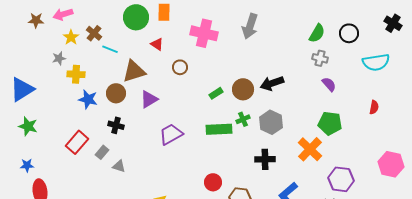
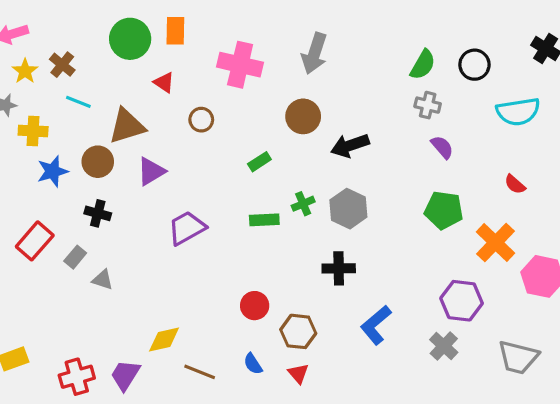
cyan line: (110, 49) -> (78, 102), moved
brown circle: (243, 89) -> (303, 116), moved
blue star: (88, 99) -> (53, 171), turned -30
red semicircle: (374, 107) -> (515, 184), turned 120
green rectangle: (219, 129) -> (264, 220), size x0.7
orange cross: (310, 149) -> (496, 243), moved

